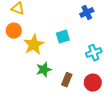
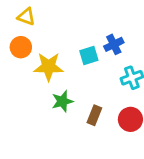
blue cross: (87, 13) -> (114, 44), moved
yellow star: (34, 45) -> (49, 67), turned 30

